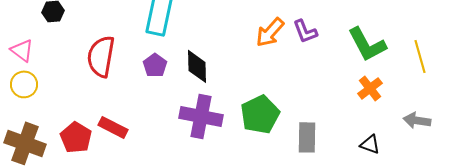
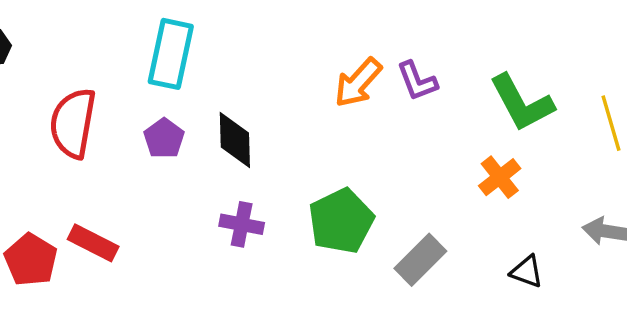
orange cross: (370, 88) -> (500, 177), moved
purple cross: (201, 116) -> (242, 224), size x0.6
gray rectangle: (307, 137) -> (420, 260), turned 44

